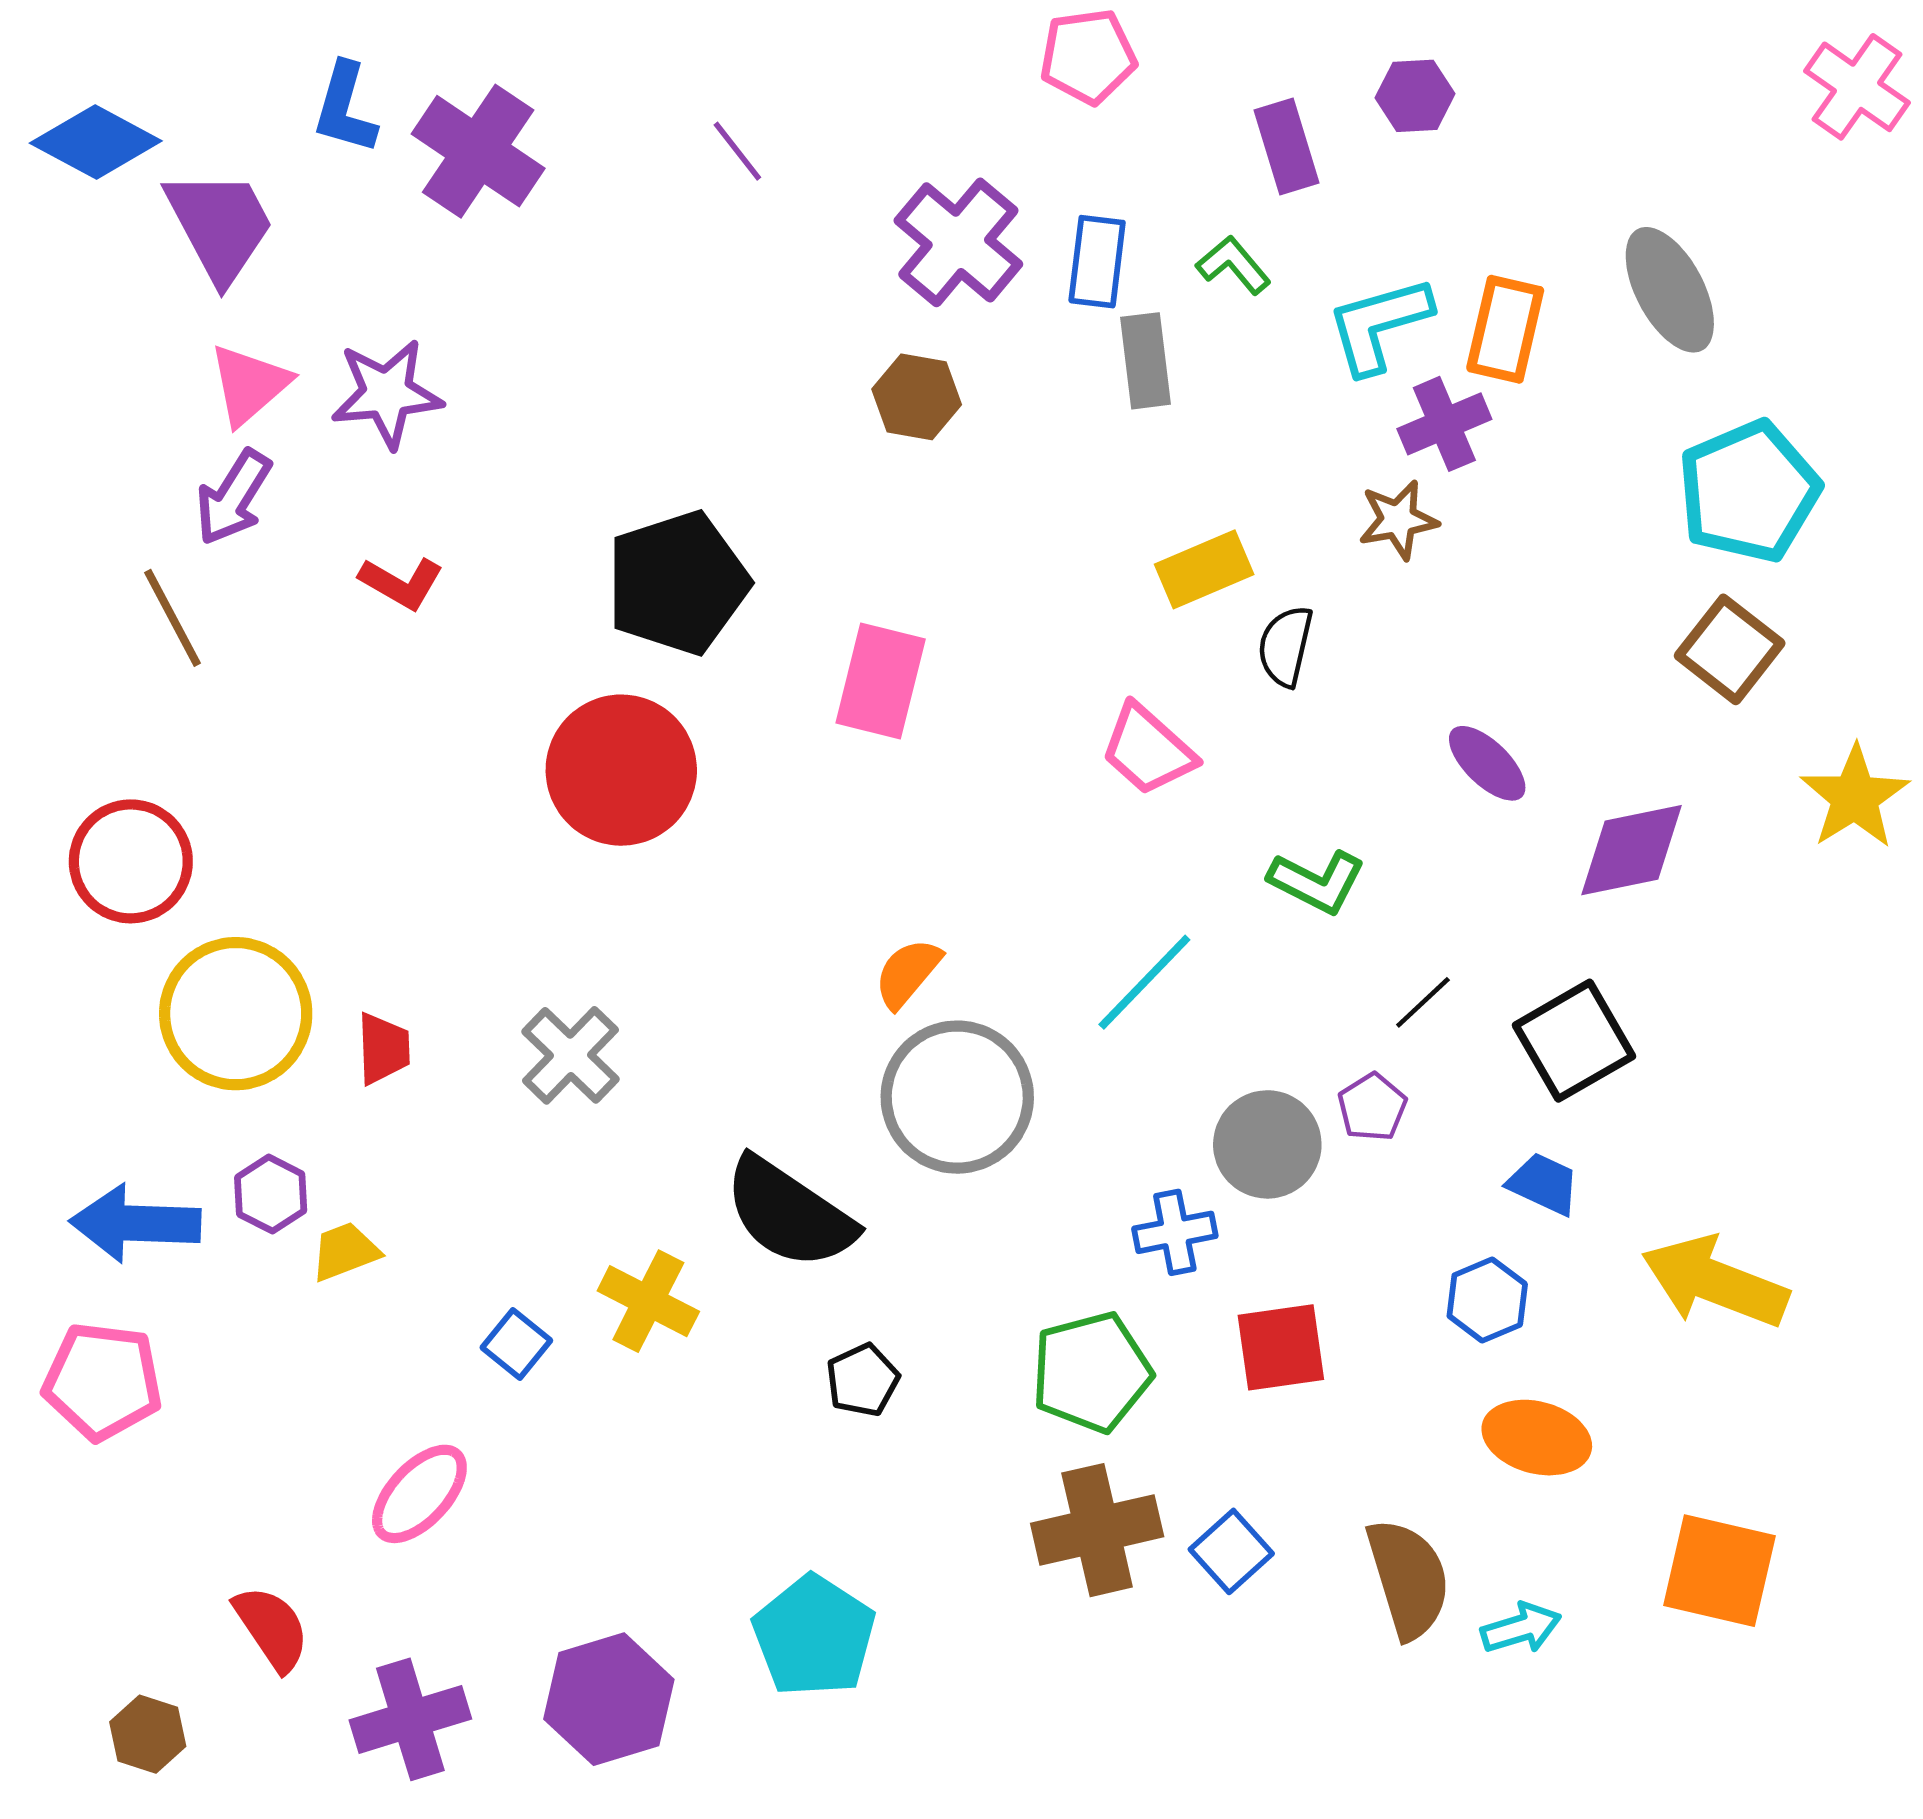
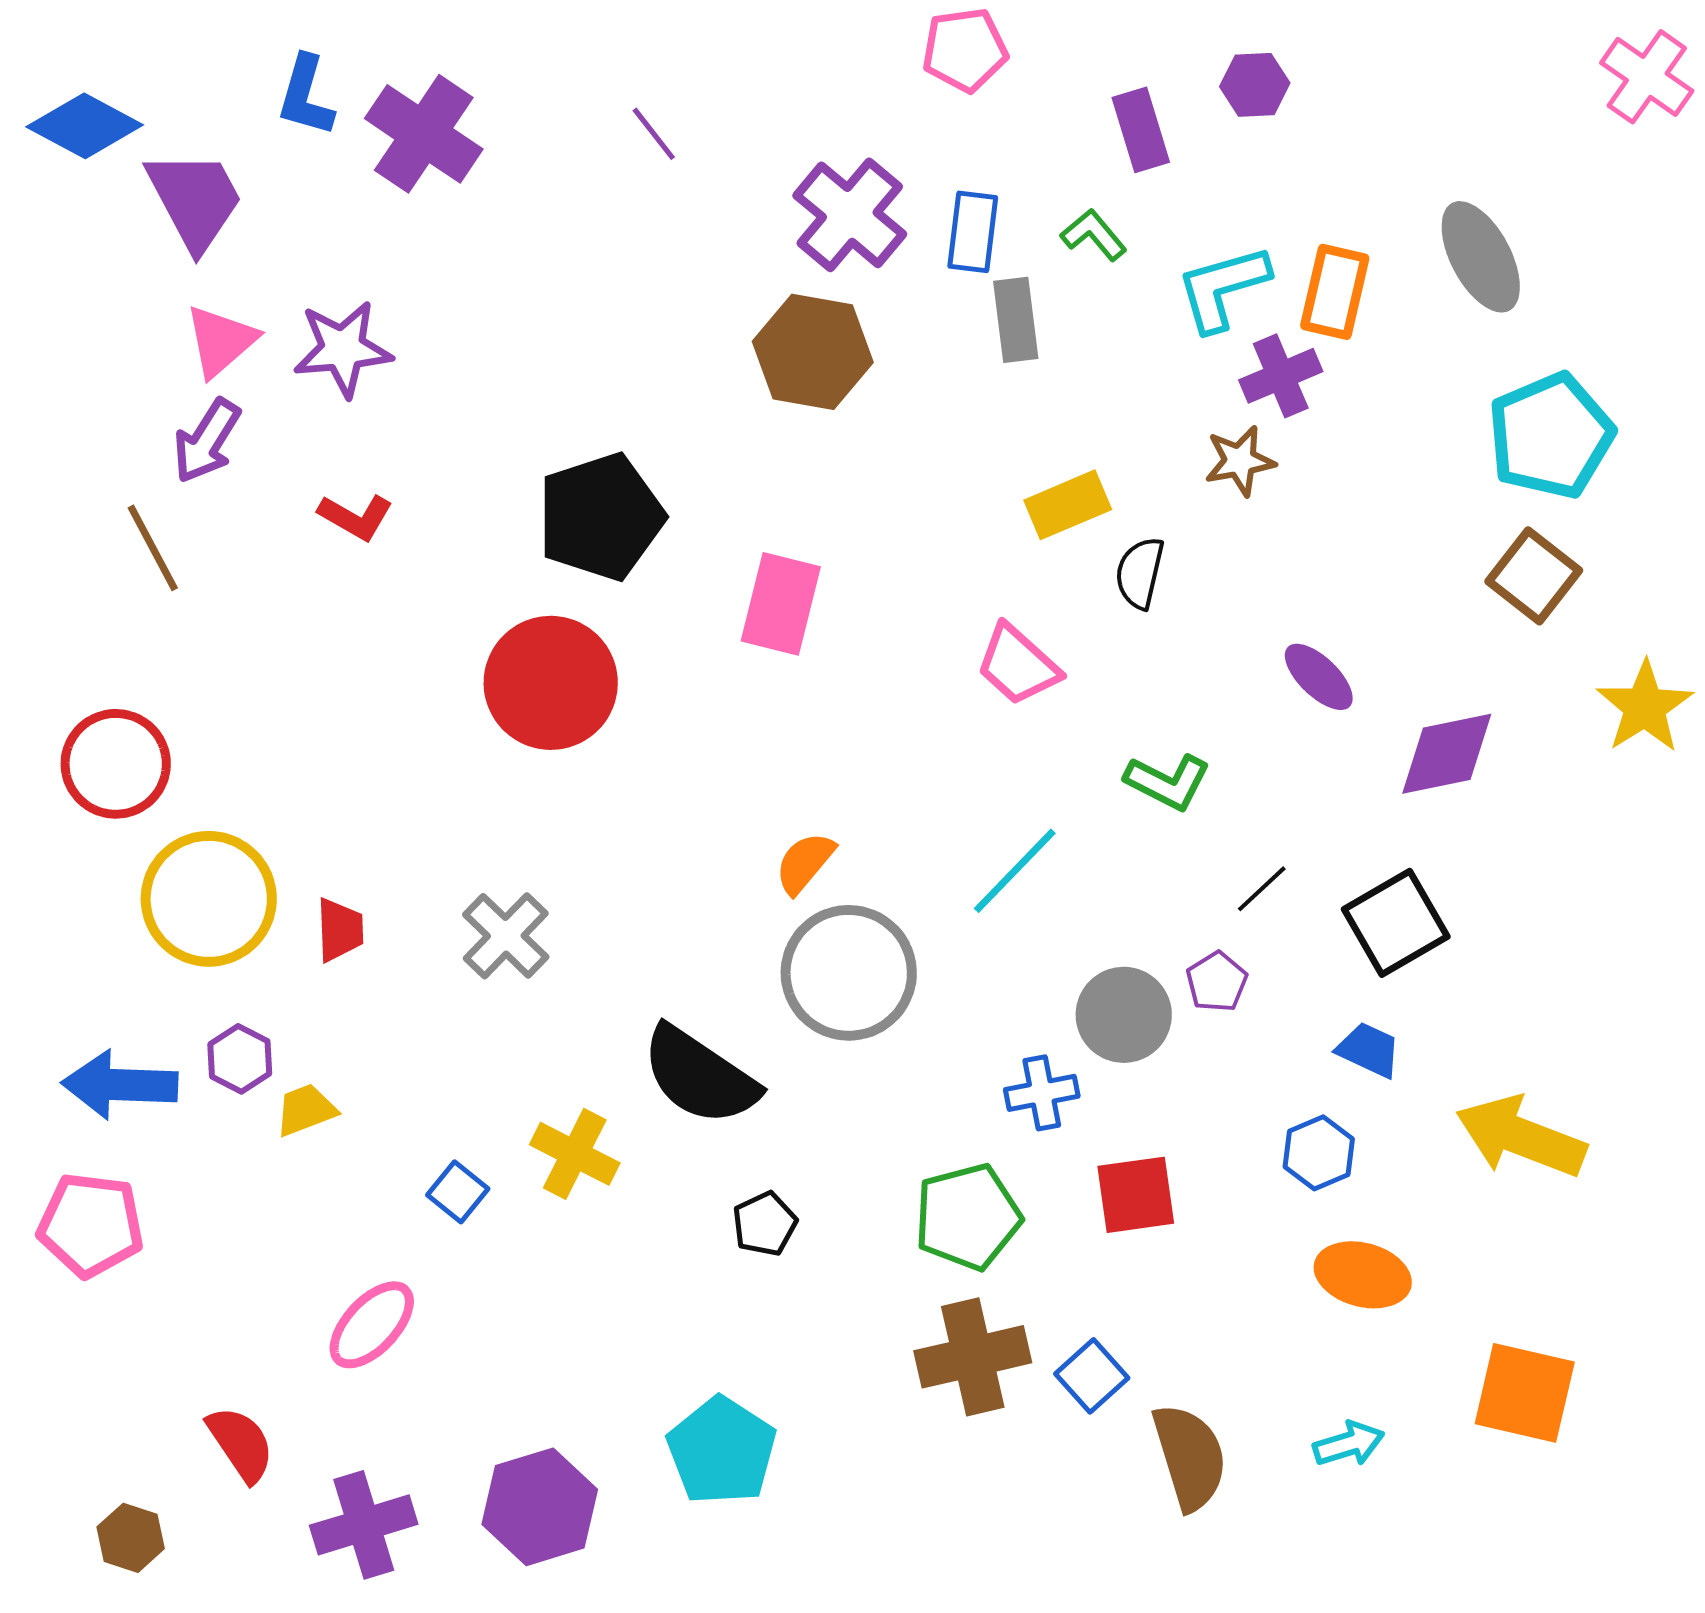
brown hexagon: (917, 397) -> (813, 352), size x1.5
brown semicircle: (1408, 1579) -> (1190, 1457), moved

